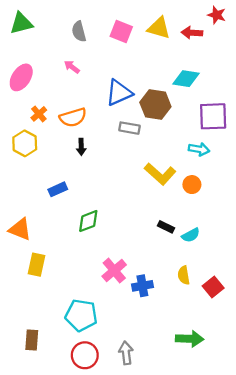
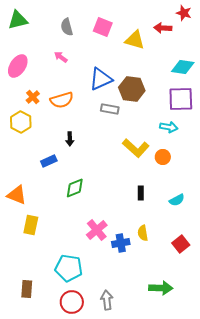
yellow triangle: (159, 28) -> (135, 40), moved
cyan diamond: (186, 79) -> (183, 67), moved
black arrow: (81, 147) -> (70, 139), moved
black rectangle: (166, 227) -> (141, 193), turned 64
cyan semicircle: (191, 235) -> (177, 200), moved
yellow semicircle: (184, 275) -> (143, 233), moved

